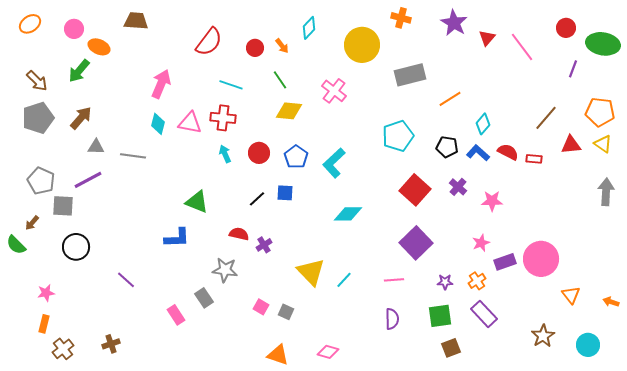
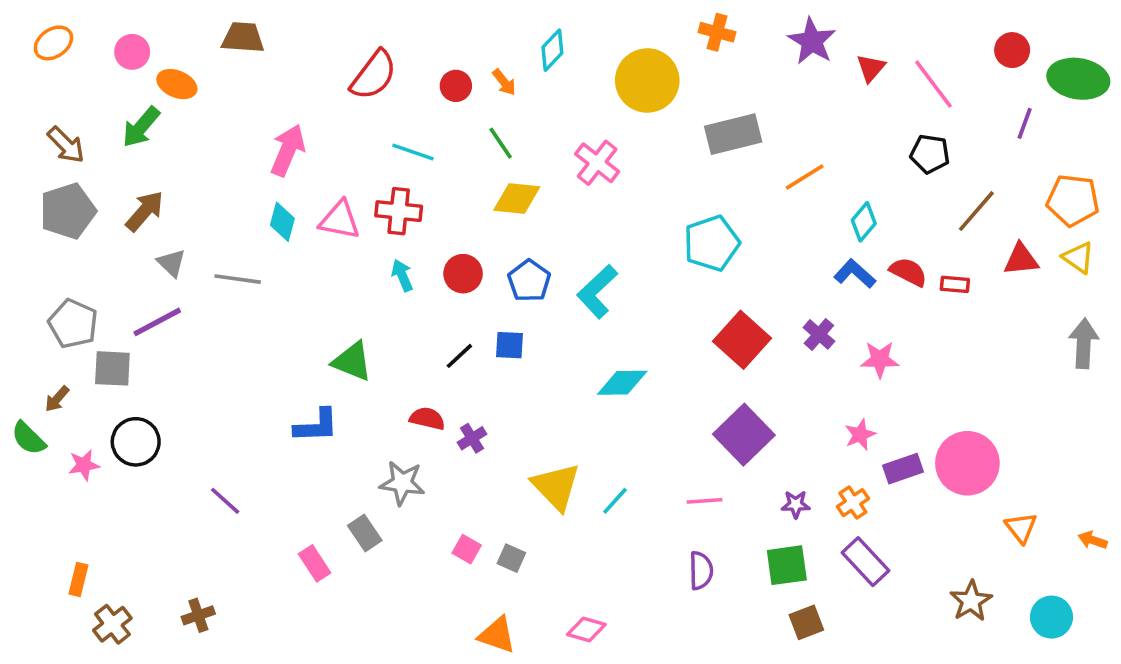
gray triangle: (96, 147) -> (171, 263), turned 42
black pentagon: (447, 147) -> (930, 154), moved
pink star: (46, 293) -> (84, 465), moved

